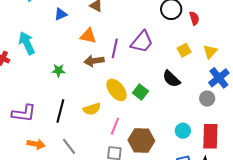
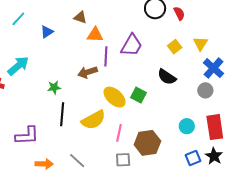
orange triangle: (88, 36) -> (95, 35), moved
cyan arrow: (27, 43) -> (18, 66), turned 85
yellow semicircle: (92, 109) -> (93, 120), size x1.4
black line: (60, 111) -> (62, 114), moved

